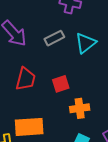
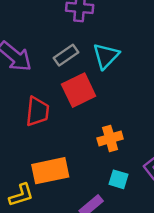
red square: (61, 84) -> (79, 90), moved, size x1.5

